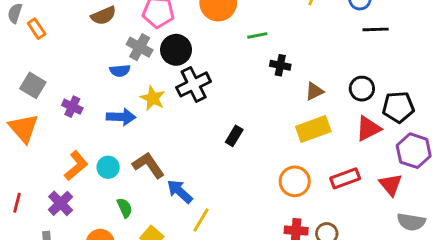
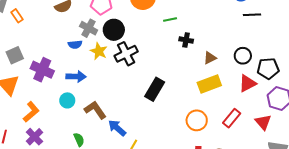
gray square: (33, 85) -> (15, 55), turned 36
yellow star: (153, 98) -> (99, 51), moved
purple cross: (72, 107) -> (42, 70), size x1.6
black rectangle: (234, 136) -> (155, 89), size x1.6
orange L-shape: (76, 166) -> (31, 112), moved
cyan circle: (108, 167) -> (67, 100), moved
red rectangle: (345, 178) -> (232, 118), turned -30

